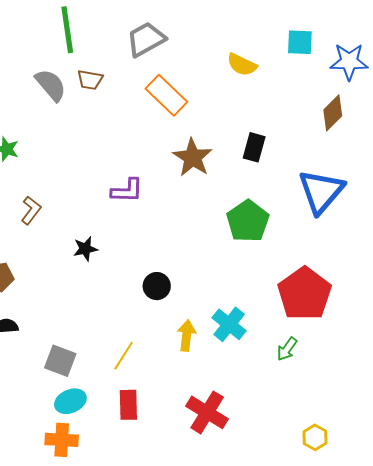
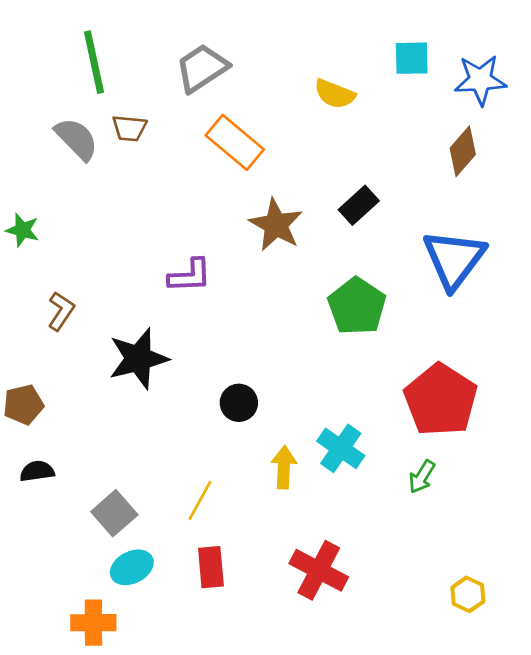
black rectangle: (254, 147) -> (359, 205), turned 36
black star: (85, 249) -> (138, 359), size x1.8
gray square: (60, 361) -> (114, 513), turned 32
orange cross: (62, 440) -> (93, 623), moved

